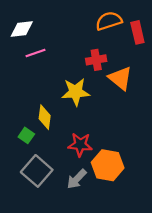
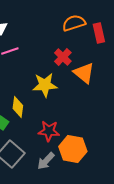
red cross: (96, 60) -> (63, 57), turned -36

